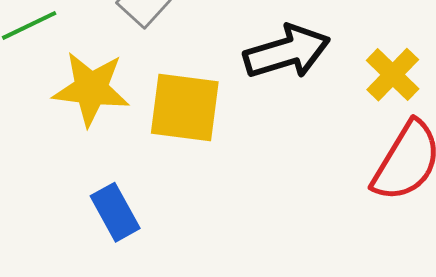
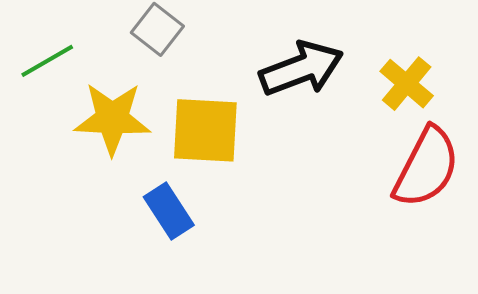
blue rectangle: (115, 212) -> (169, 211), moved

